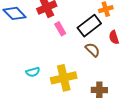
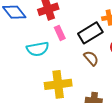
cyan semicircle: (33, 72) -> (38, 49), moved, size x1.5

